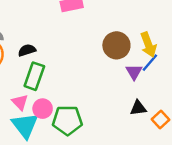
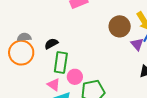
pink circle: (43, 109) -> (75, 77), moved

